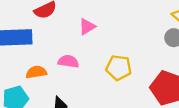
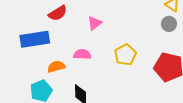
yellow pentagon: (119, 68) -> (125, 55), turned -30

